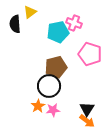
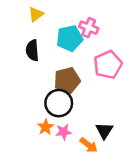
black semicircle: (15, 24) -> (32, 50), moved
pink pentagon: (90, 54) -> (108, 65), turned 30
orange arrow: (87, 121) -> (89, 145), moved

